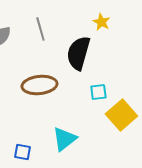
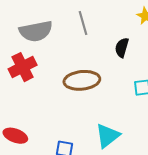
black semicircle: (78, 53) -> (122, 48), size x0.6

